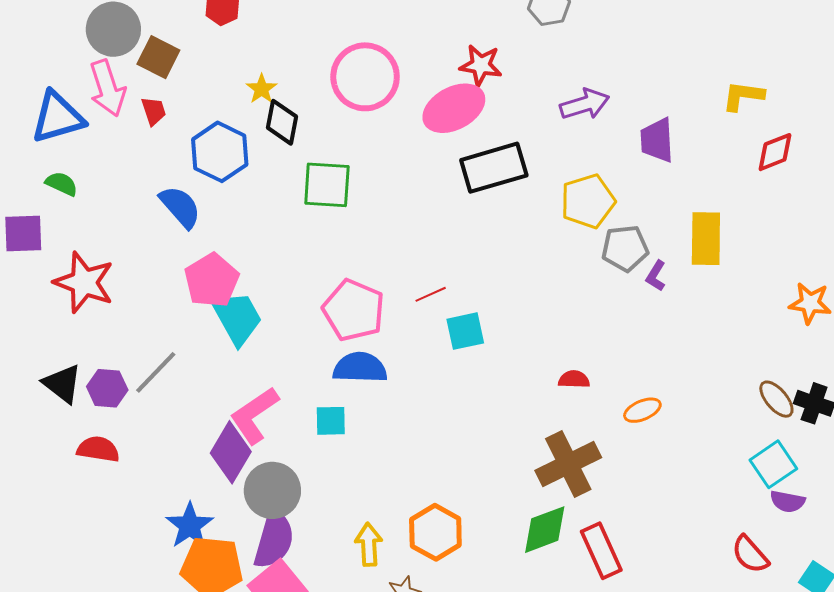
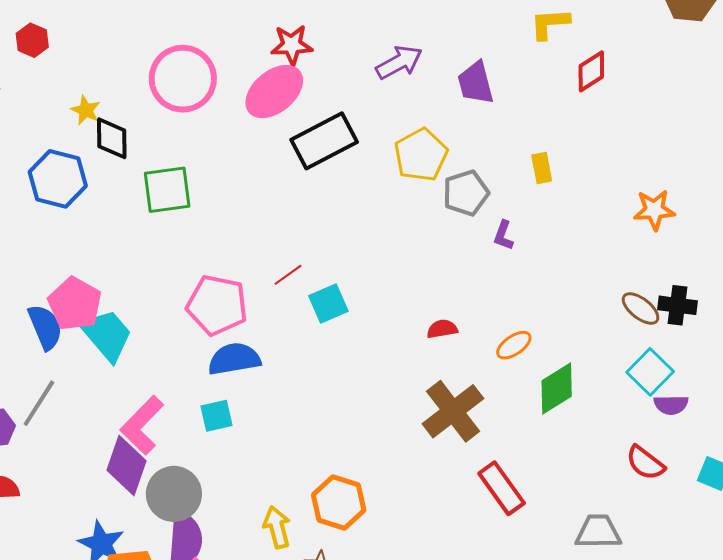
blue semicircle: (180, 207) -> (45, 327), moved, turned 30
yellow rectangle: (706, 239) -> (542, 168), size x0.6
purple L-shape: (656, 276) -> (503, 235), moved
green diamond: (545, 530) -> (557, 389), moved

